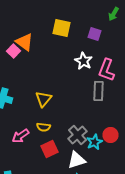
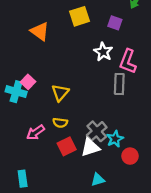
yellow square: (62, 28) -> (80, 16), turned -30
pink square: (14, 51) -> (28, 82), moved
red circle: (110, 135) -> (130, 156), moved
white triangle: (76, 160) -> (90, 147), moved

